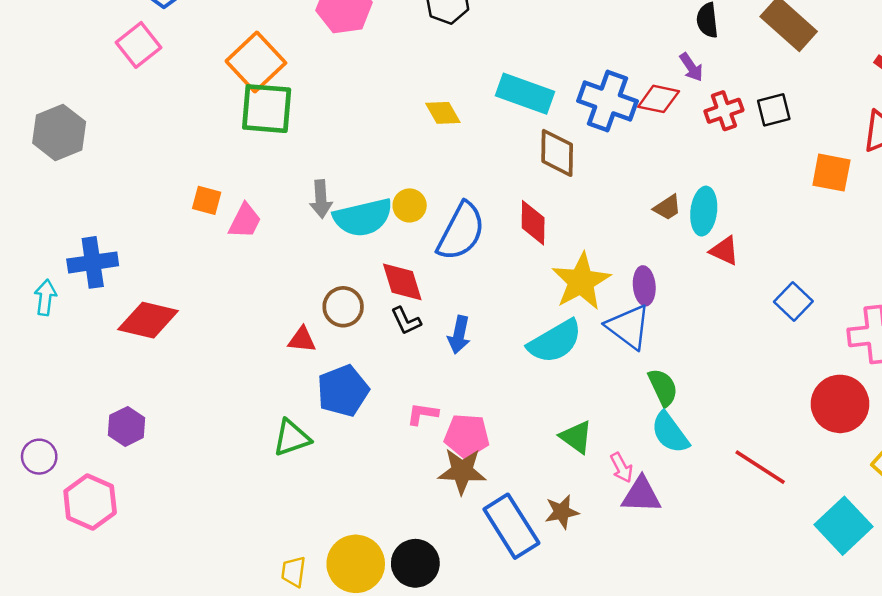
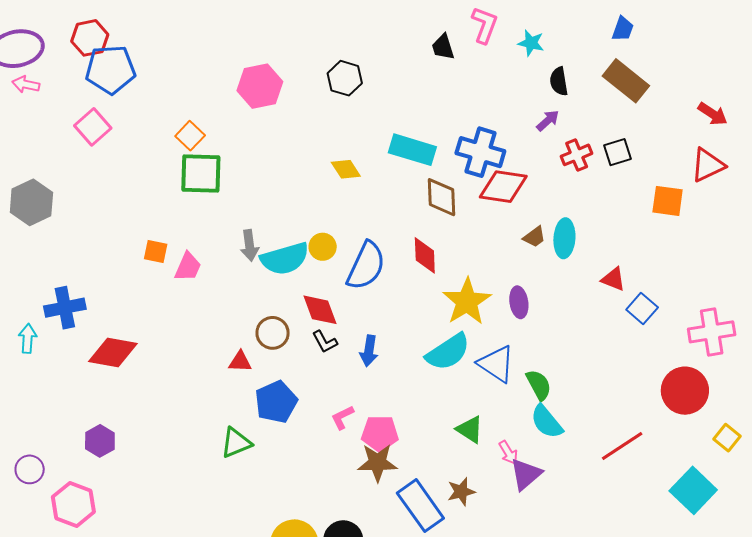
orange square: (256, 62) -> (190, 136), size x0.6
purple arrow: (691, 67) -> (548, 121), turned -95
red diamond: (659, 99) -> (503, 187), moved, size x1.4
red triangle: (724, 251) -> (613, 279), moved
blue triangle: (628, 327) -> (496, 364), moved
pink L-shape: (422, 414) -> (342, 417), turned -32
red line: (760, 467) -> (622, 446), turned -63
purple triangle: (641, 495) -> (526, 474), turned -39

